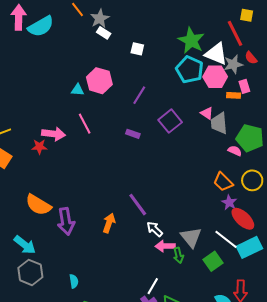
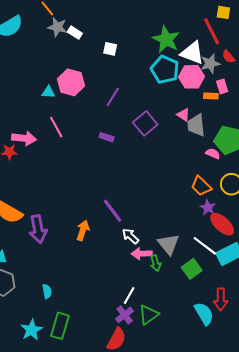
gray star: (100, 18) -> (57, 27), moved, turned -30

